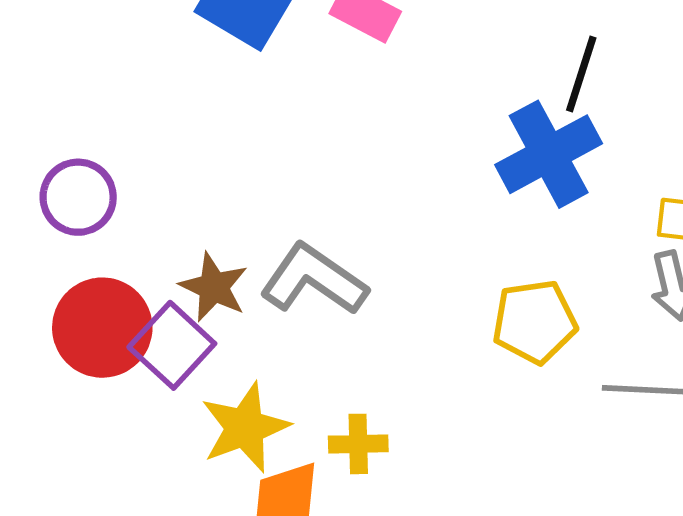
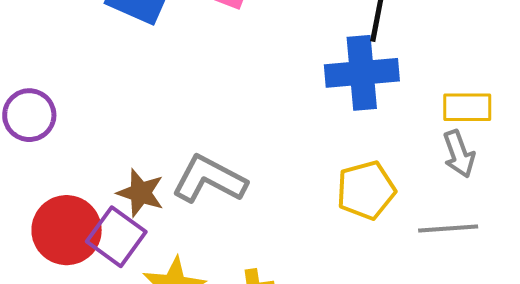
blue cross: (549, 154) -> (362, 73), turned 30
purple circle: (78, 197) -> (29, 115), moved

